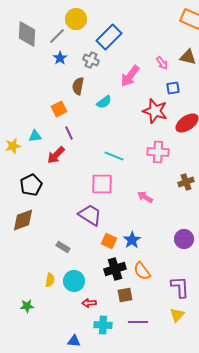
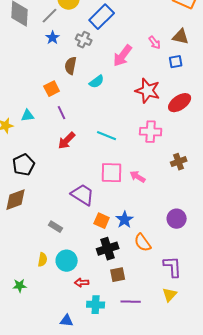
blue square: (173, 88) -> (176, 62), moved
red arrow: (56, 155) -> (67, 141), moved
pink square: (102, 184) -> (112, 173), moved
orange semicircle: (142, 271) -> (143, 243), moved

